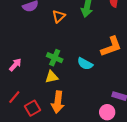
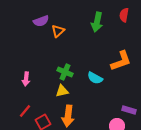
orange triangle: (59, 16) -> (58, 31), moved
pink arrow: (15, 65) -> (26, 79), turned 144

